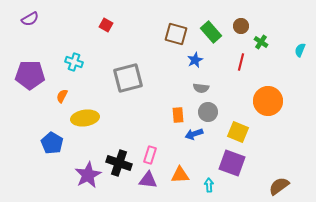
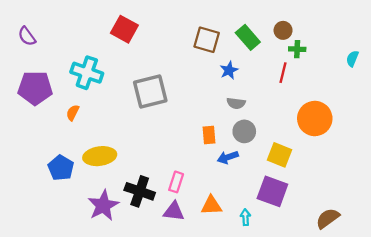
purple semicircle: (30, 19) -> (27, 36), moved, turned 84
red square: (106, 25) -> (124, 29), size x1.6
green cross: (261, 42) -> (297, 49), moved, turned -32
cyan cross: (74, 62) -> (87, 73), size x1.5
yellow ellipse: (85, 118) -> (100, 156), moved

